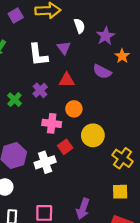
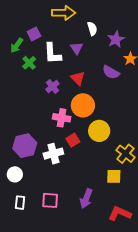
purple square: (16, 16) -> (34, 34), moved
red triangle: (67, 80) -> (78, 78), turned 42
green cross: (14, 100) -> (29, 63), moved
orange circle: (74, 109) -> (83, 105), size x1.5
yellow square: (120, 192) -> (114, 176), moved

